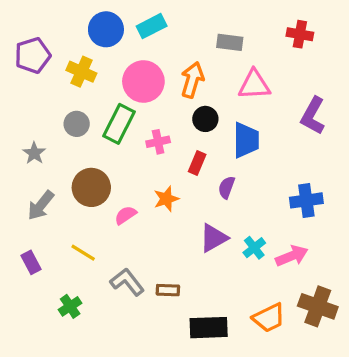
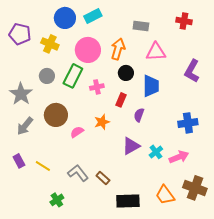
purple pentagon: (33, 55) -> (20, 34), turned 30
gray star: (34, 153) -> (21, 94), size x1.6
yellow line: (83, 253) -> (43, 166), moved
brown rectangle: (168, 290) -> (103, 178), turned 40
green cross: (70, 306) -> (57, 200), moved
orange trapezoid: (269, 318) -> (165, 195), turned 80

